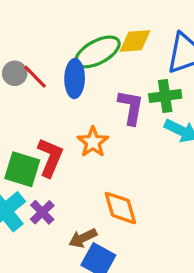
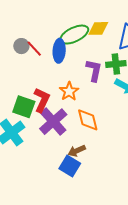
orange diamond: (120, 208) -> (88, 120), moved
purple cross: (42, 212) -> (53, 122), moved, size x1.8
brown arrow: (83, 238) -> (77, 151), moved

